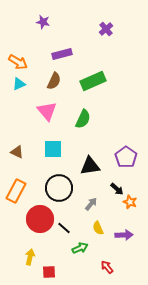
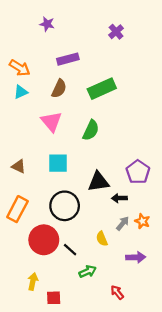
black arrow: (117, 189) -> (119, 198), moved, turned 136
gray arrow: (91, 204) -> (123, 223), moved
yellow semicircle: (98, 228) -> (102, 239), moved

